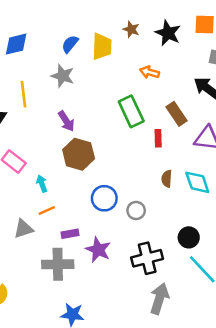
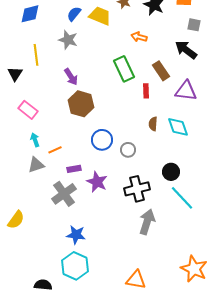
yellow trapezoid: (102, 47) -> (100, 16), turned -70
cyan arrow: (42, 184) -> (35, 140), moved
gray cross: (58, 264) -> (64, 194), turned -35

